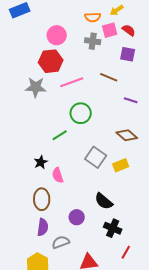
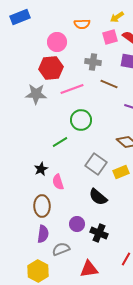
orange semicircle: (93, 17) -> (82, 24), moved
gray cross: (93, 41) -> (93, 62), moved
black semicircle: (104, 201) -> (98, 197), moved
black cross: (113, 228) -> (99, 233), moved

